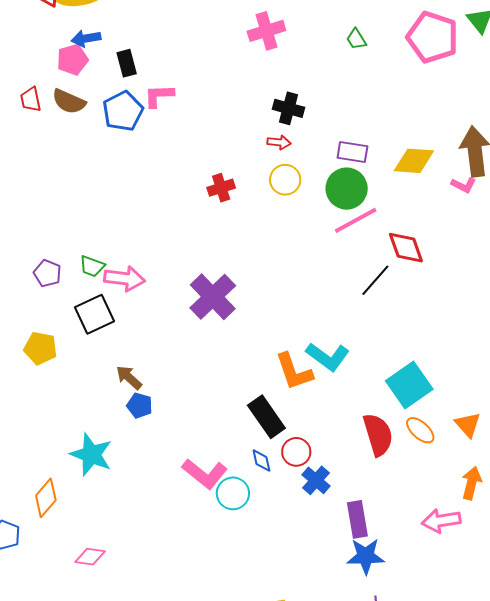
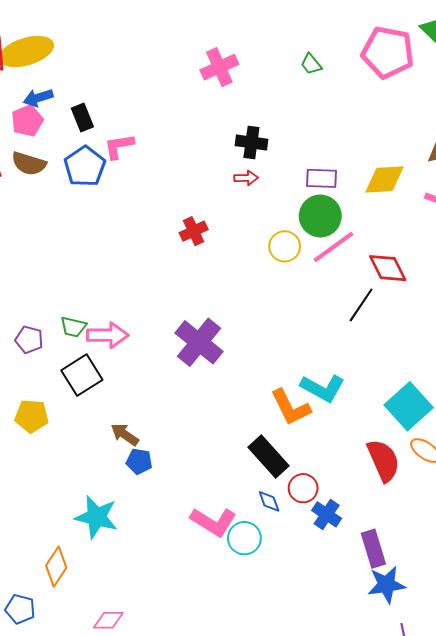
yellow circle: (285, 180) -> (285, 246), moved

